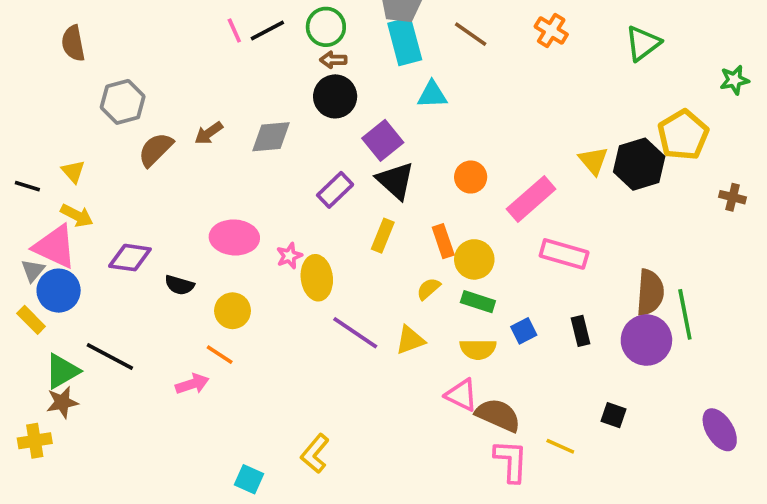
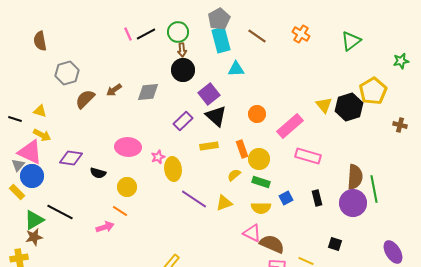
brown arrow: (333, 60) -> (182, 50), turned -96
yellow triangle: (73, 172) -> (40, 111), turned -32
yellow rectangle: (383, 236) -> (209, 146), turned 60

